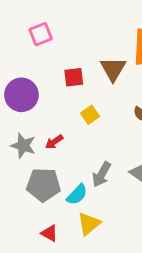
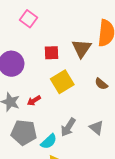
pink square: (41, 34) -> (28, 19), turned -36
yellow square: (90, 115) -> (62, 82), size x1.6

